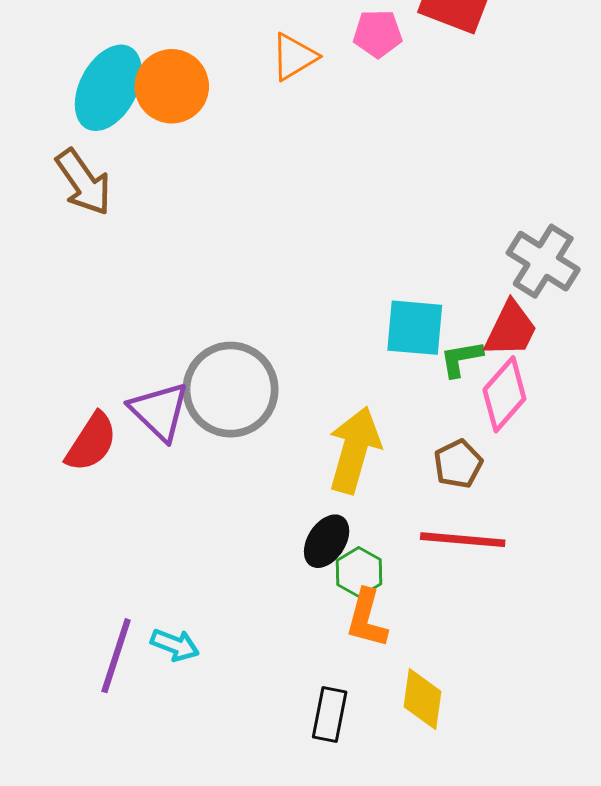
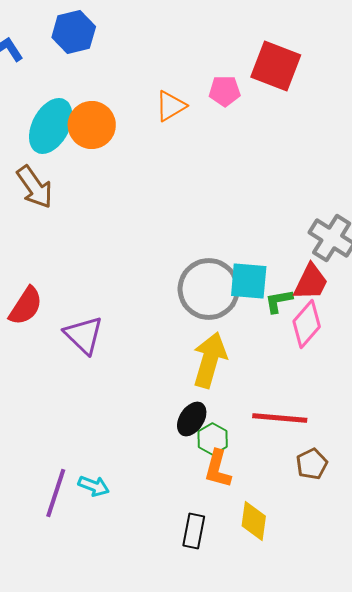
gray circle: (231, 390) -> (209, 289), moved
red semicircle: (91, 442) -> (26, 306), moved
brown pentagon: (458, 464) -> (312, 464), moved

